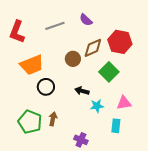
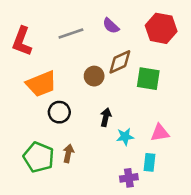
red hexagon: (120, 42) -> (161, 28), moved
green square: (109, 72) -> (148, 79), moved, turned -36
black arrow: (82, 91) -> (106, 117), turned 88
purple cross: (81, 140) -> (129, 178), moved, turned -32

